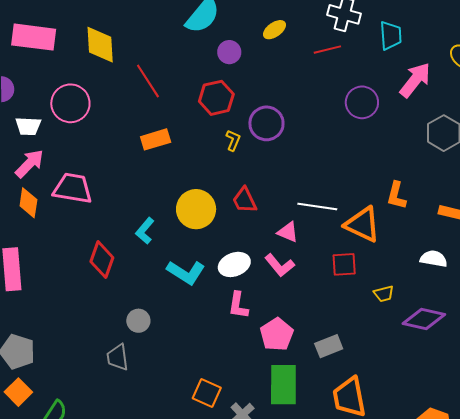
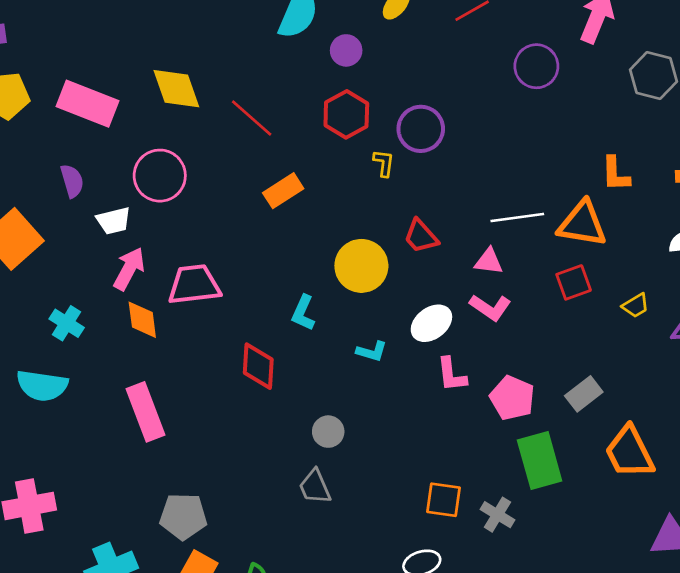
pink rectangle: (34, 37) -> (87, 104), turned 30
cyan L-shape: (186, 272) -> (372, 351), size x0.6

